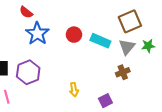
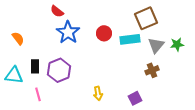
brown square: (130, 21) -> (146, 18), moved
cyan rectangle: (100, 41) -> (130, 39), turned -30
yellow arrow: (74, 90) -> (98, 93), moved

